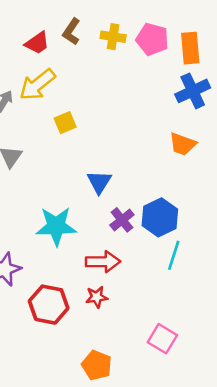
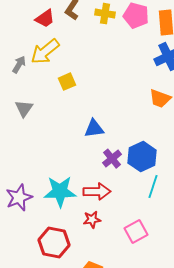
blue triangle: (99, 182) -> (94, 129), turned 50
cyan star: (56, 226) -> (60, 192), moved
red hexagon: (49, 305) -> (54, 243), moved
pink square: (162, 339) -> (136, 232), moved, turned 30

